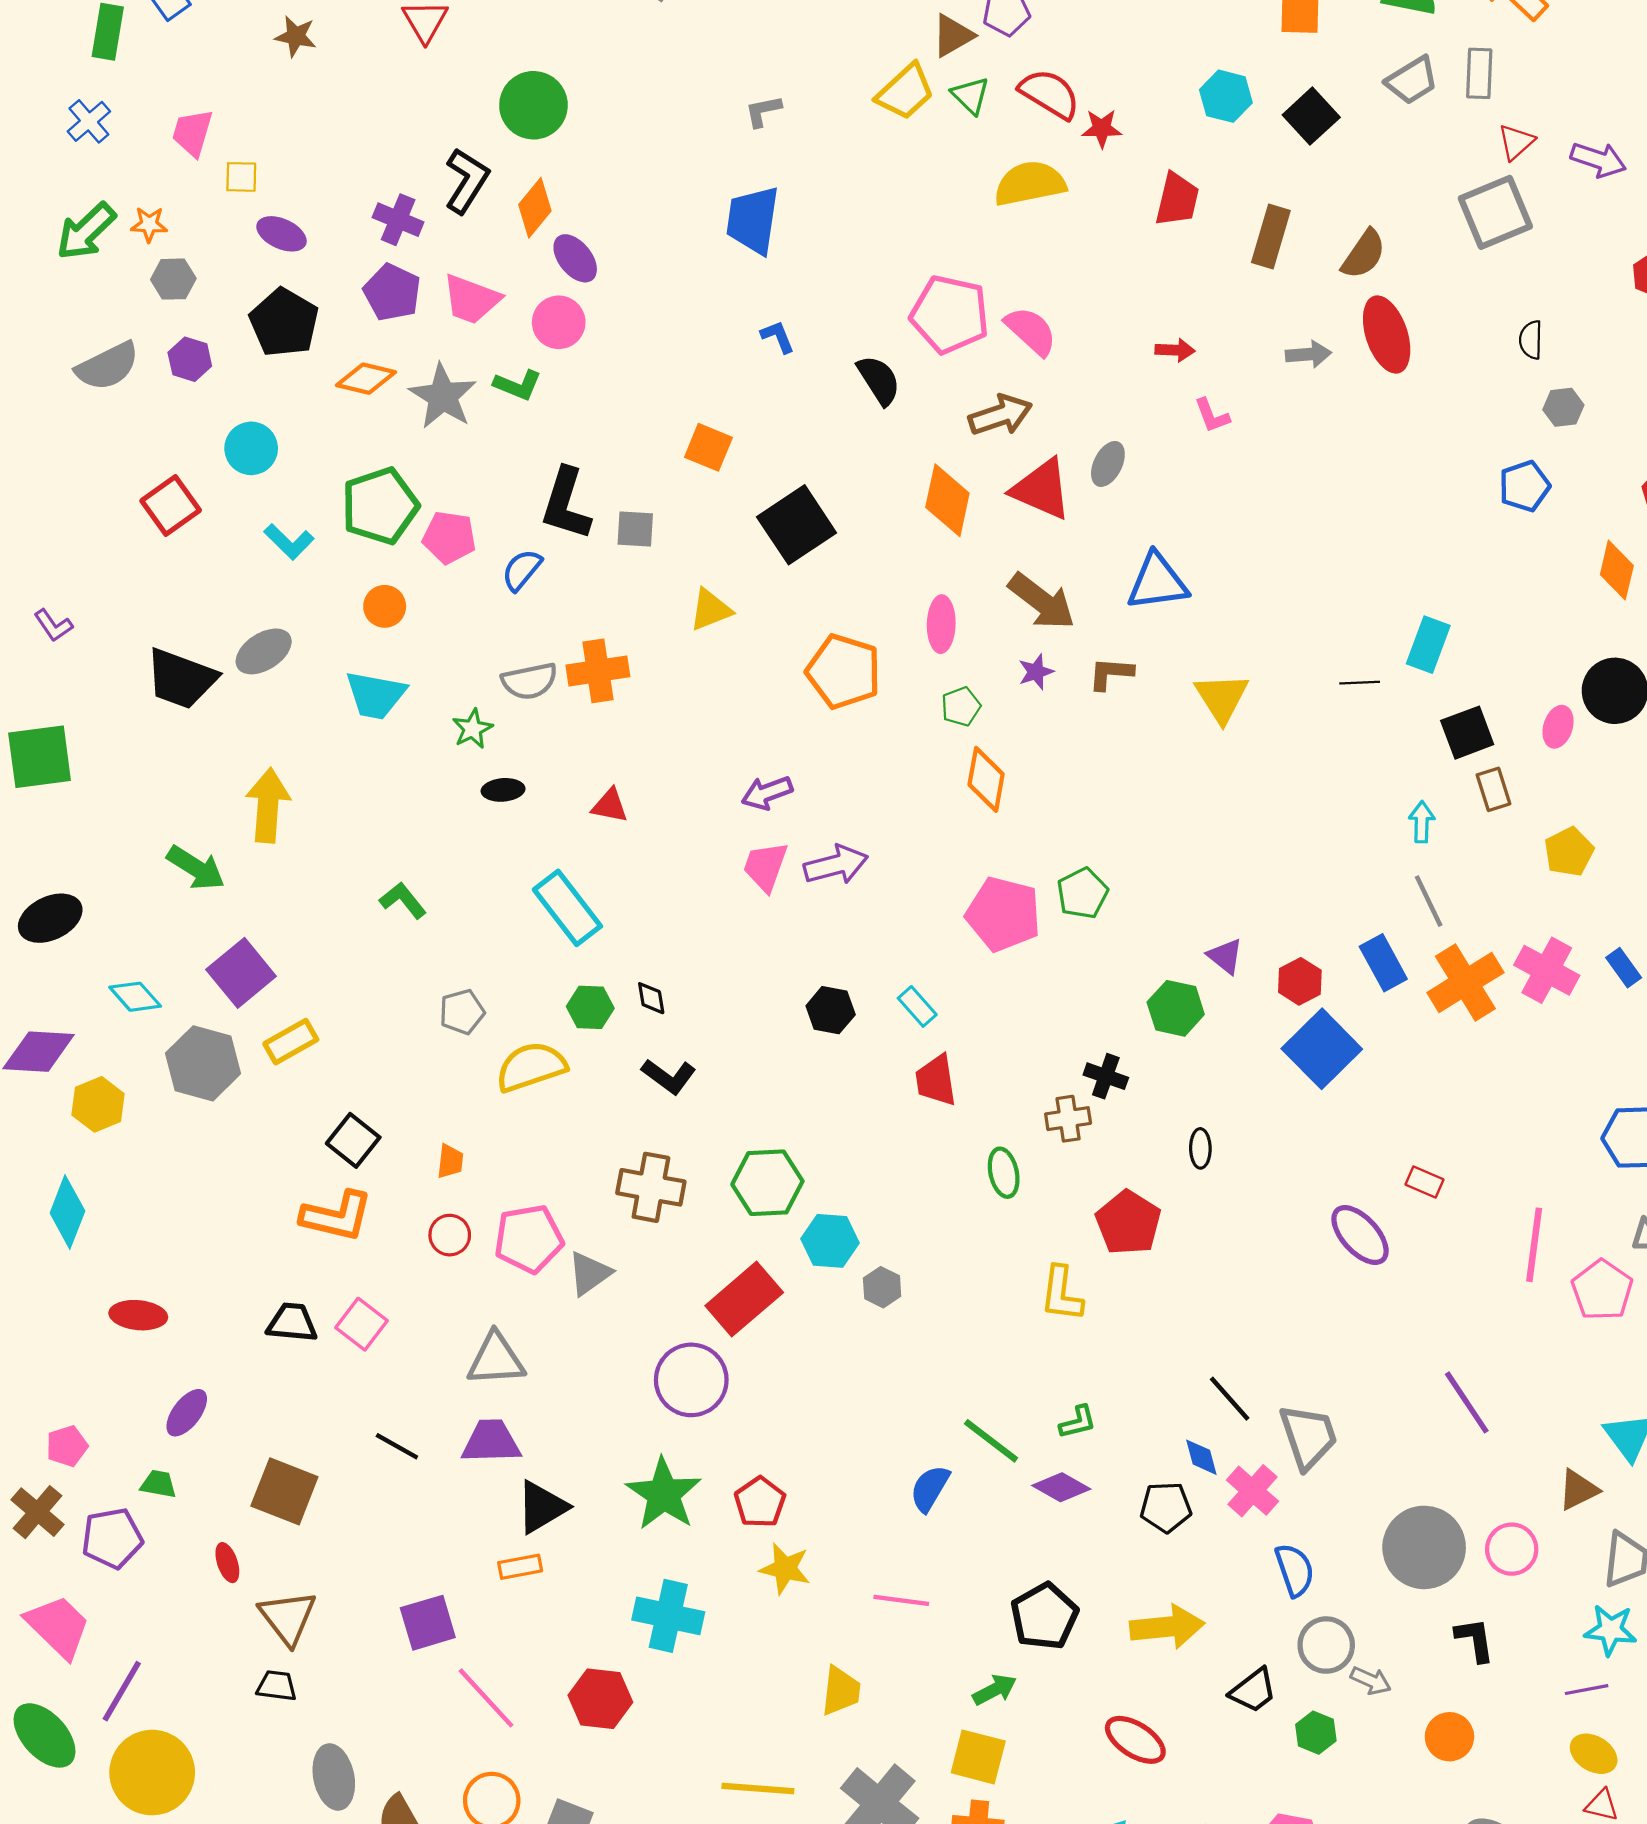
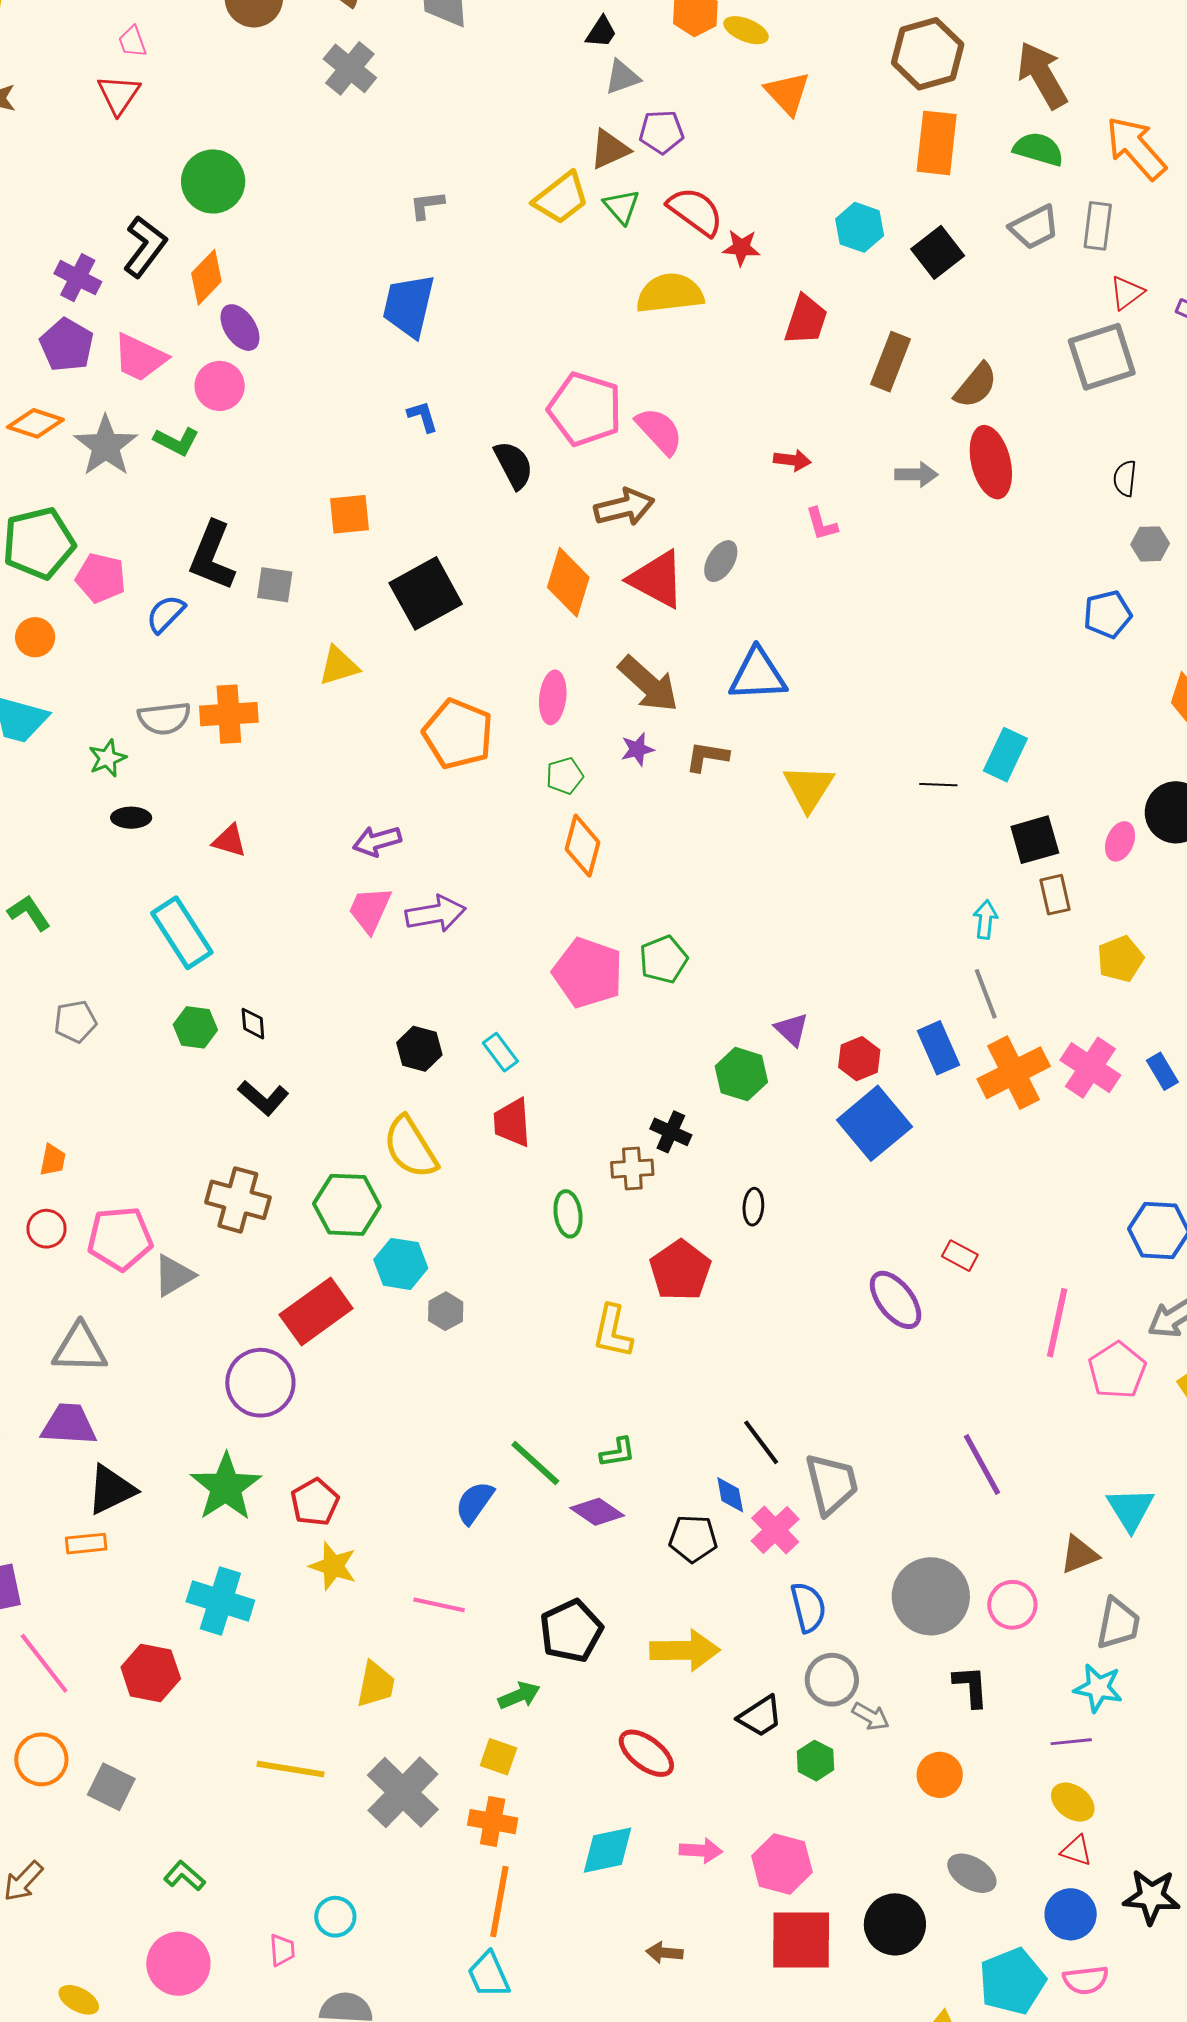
orange square: (708, 447) -> (350, 514), turned -33
yellow semicircle: (531, 1067) -> (410, 1147), moved, turned -108
yellow square: (978, 1757) -> (498, 1757), size x0.7

